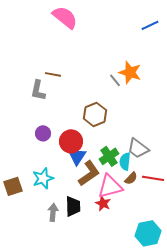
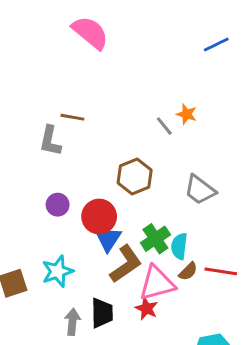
orange star: (130, 72) -> (187, 114), size x0.6
gray trapezoid: (138, 148) -> (200, 190), moved

